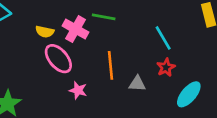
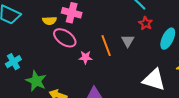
orange line: (110, 65) -> (106, 46), moved
gray triangle: (137, 84) -> (128, 41), turned -48

